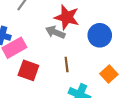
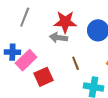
red square: (28, 70) -> (43, 77), turned -30

